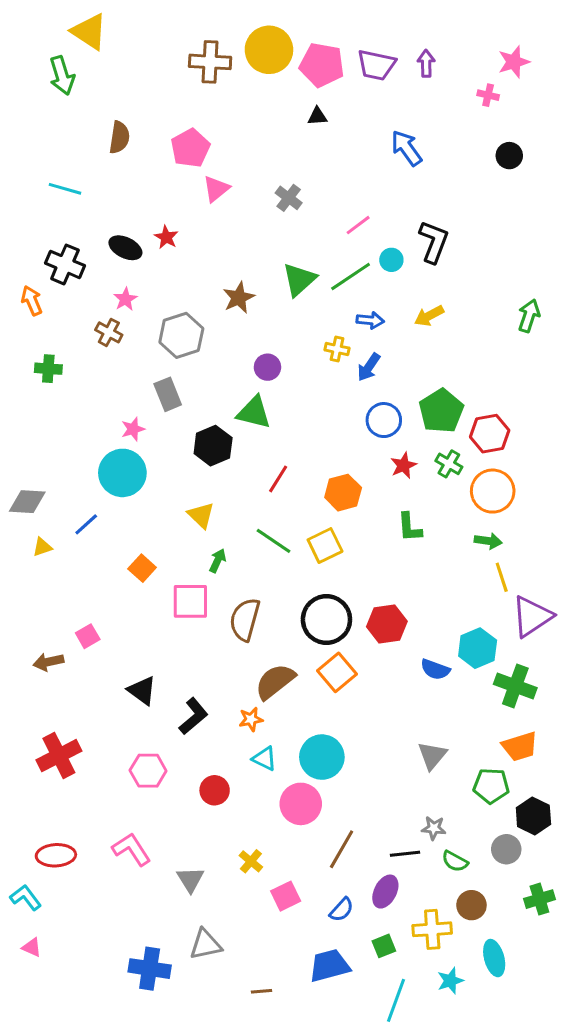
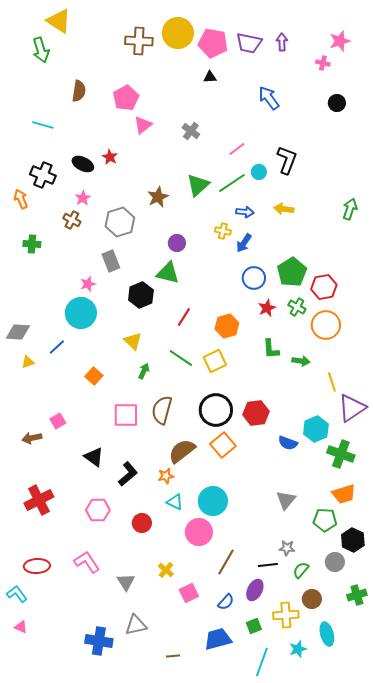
yellow arrow: (429, 316) -> (284, 209), turned 36
green arrow: (488, 541) -> (301, 361), moved
pink square: (190, 601) -> (126, 415), moved
green semicircle: (455, 861) -> (301, 570), turned 102

